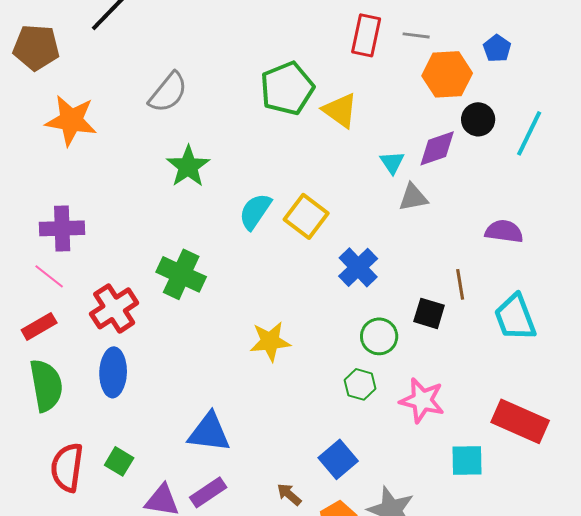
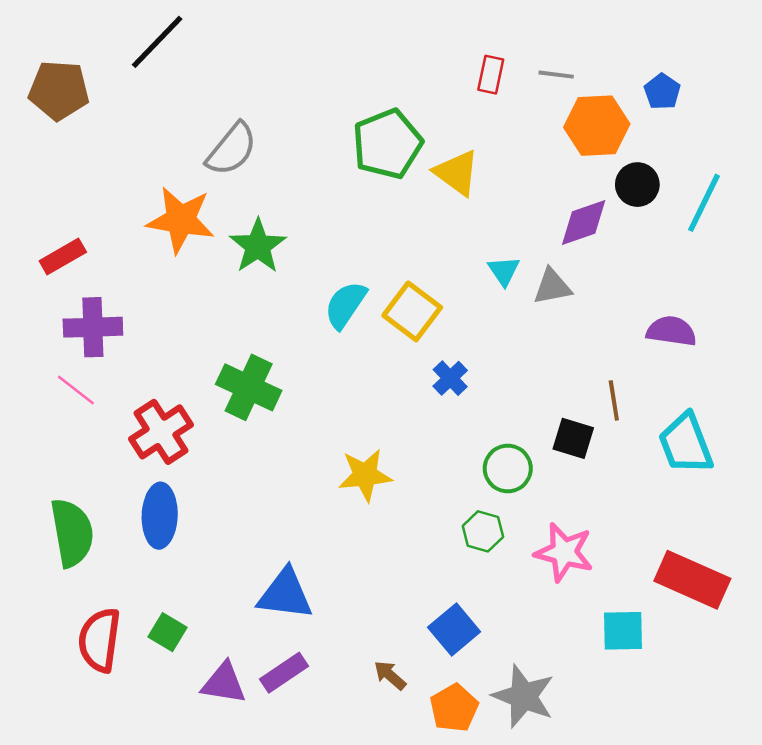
red rectangle: (366, 35) -> (491, 75), size x0.7
orange star: (71, 120) -> (181, 220), moved
cyan triangle: (392, 162) -> (504, 271), moved
blue cross: (358, 267) -> (450, 378), moved, size x0.7
red rectangle: (39, 326) -> (63, 257), moved

